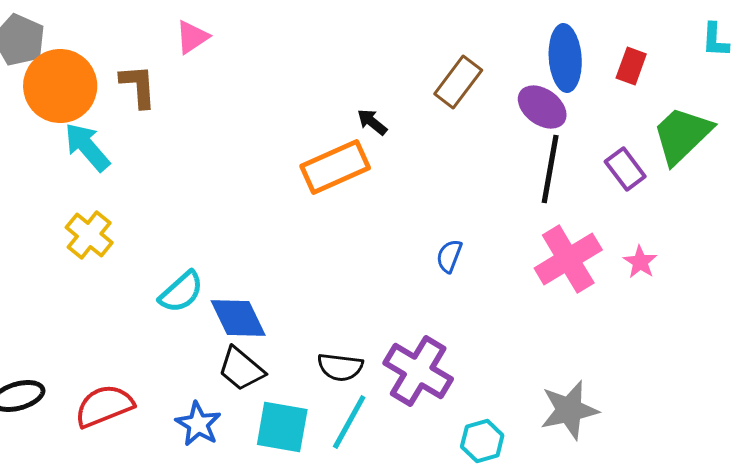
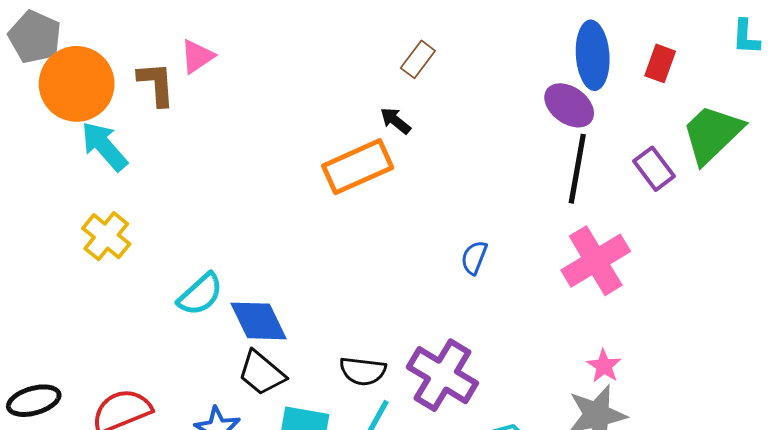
pink triangle: (192, 37) -> (197, 56), moved
brown rectangle: (458, 82) -> (418, 59), moved, size x0.7
pink star: (640, 262) -> (604, 366), moved

